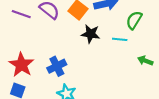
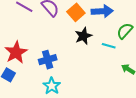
black star: (91, 34) -> (83, 36), turned 30

